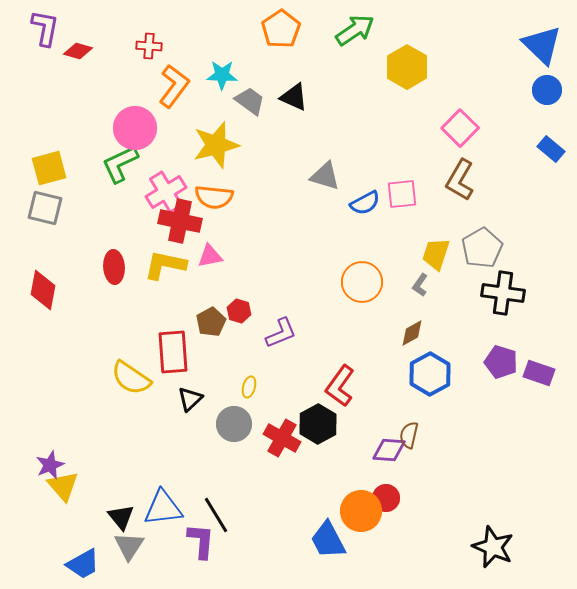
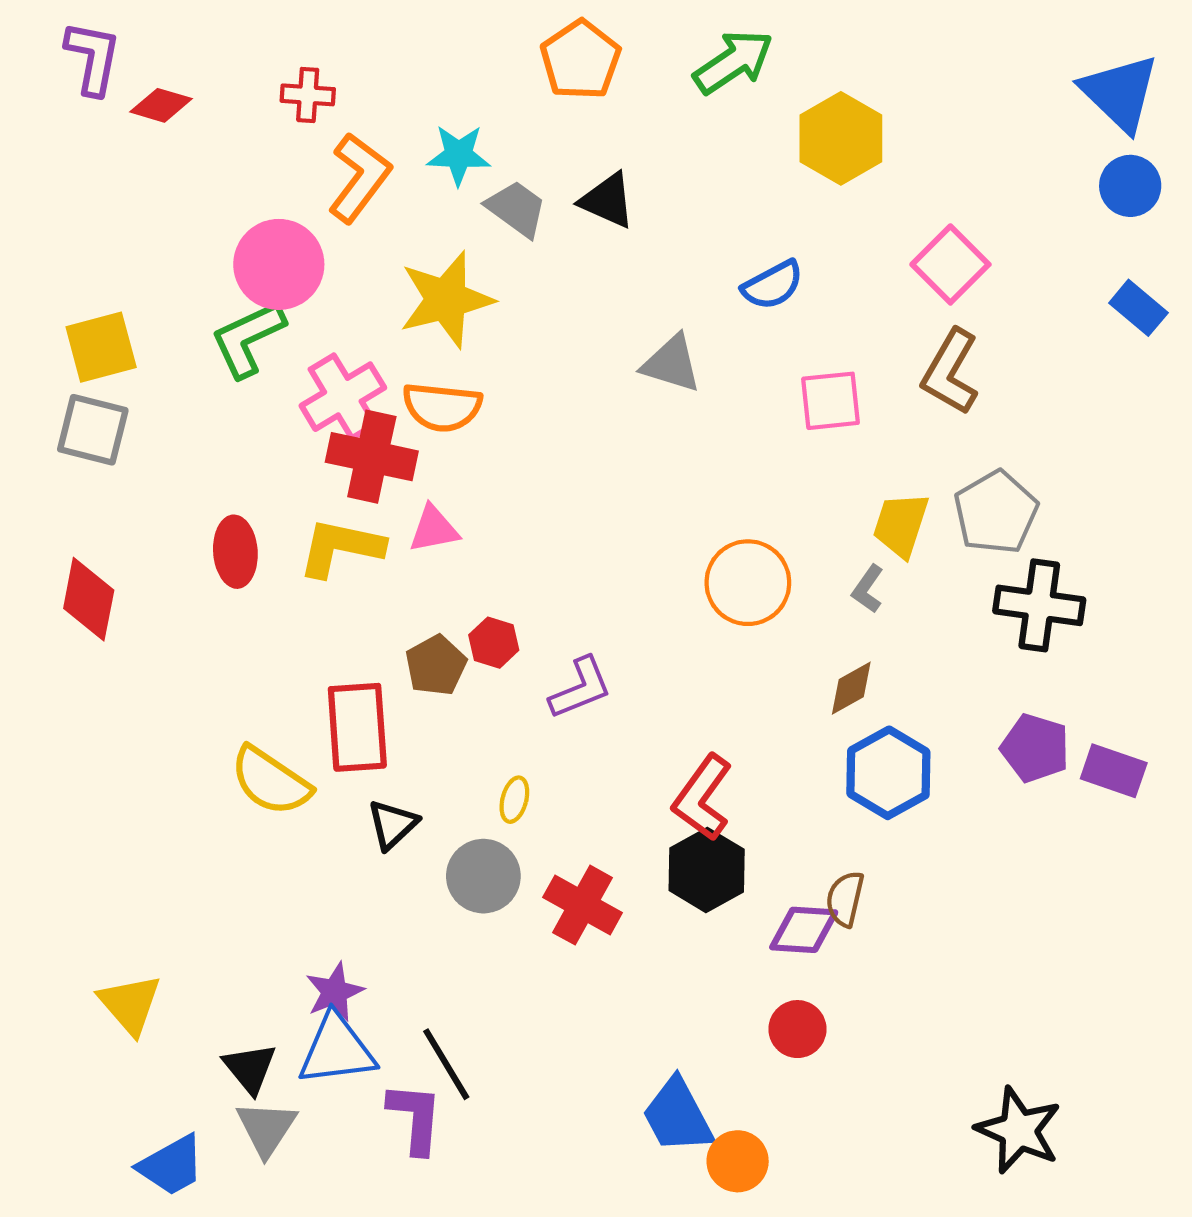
blue semicircle: (365, 203) -> (773, 285), moved
black hexagon: (318, 424) -> (707, 870), moved
purple star: (50, 465) -> (335, 992), moved
orange circle: (361, 511) -> (738, 1161), moved, size x0.7

